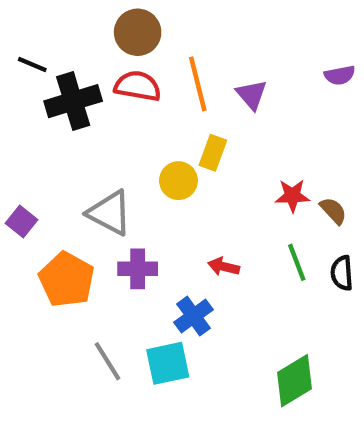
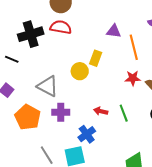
black line: (32, 65) -> (12, 59), moved
orange line: (198, 84) -> (134, 47), moved
purple triangle: (252, 95) -> (114, 31), turned -42
green line: (297, 262) -> (124, 113), moved

